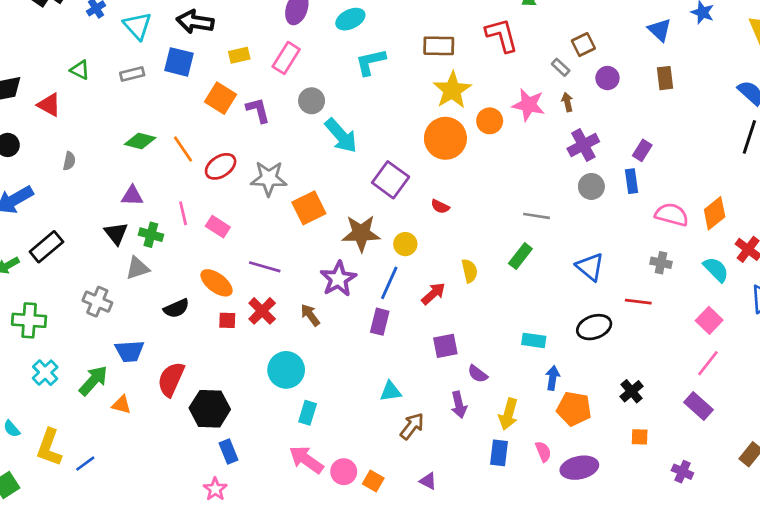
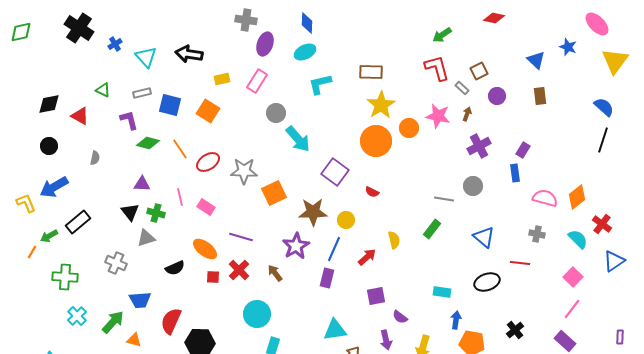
red L-shape: (502, 35) -> (437, 68), moved
blue square: (179, 62) -> (170, 105), moved
brown arrow: (567, 102) -> (467, 114), turned 32
purple L-shape: (258, 110) -> (129, 120), moved
gray circle: (591, 186) -> (473, 186), moved
cyan triangle: (391, 391) -> (335, 330), size x1.4

